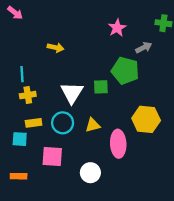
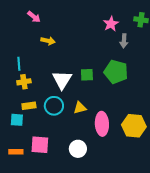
pink arrow: (15, 13) -> (34, 17), moved
pink star: (117, 28) -> (111, 24), moved
gray arrow: (144, 48) -> (124, 41), turned 120
green pentagon: (125, 71) -> (116, 72), moved
yellow hexagon: (146, 119) -> (134, 126), moved
pink square: (52, 156) -> (40, 145), moved

